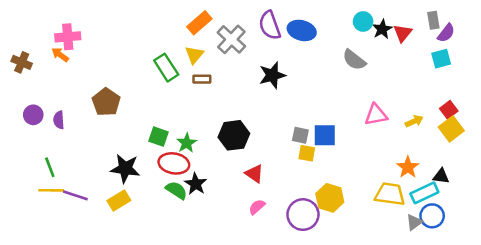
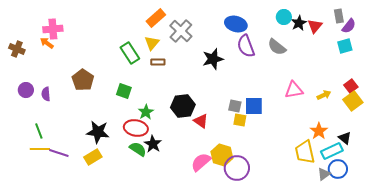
purple semicircle: (270, 25) -> (246, 46), moved
green square: (159, 137) -> (124, 91), moved
red triangle: (254, 174) -> (201, 121), moved
black triangle: (441, 176) -> (345, 138), turned 32
yellow trapezoid: (390, 194) -> (305, 152), turned -110
yellow hexagon: (330, 198) -> (222, 155), moved
pink semicircle: (257, 207) -> (201, 162), size x1.5

